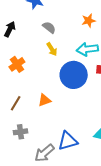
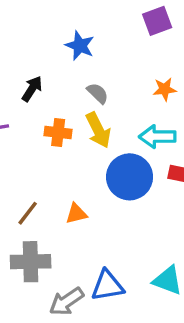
yellow arrow: (52, 49) -> (98, 130), size x1.5
orange cross: (17, 64) -> (58, 132), moved, turned 35
gray cross: (20, 132) -> (31, 262), size x1.6

